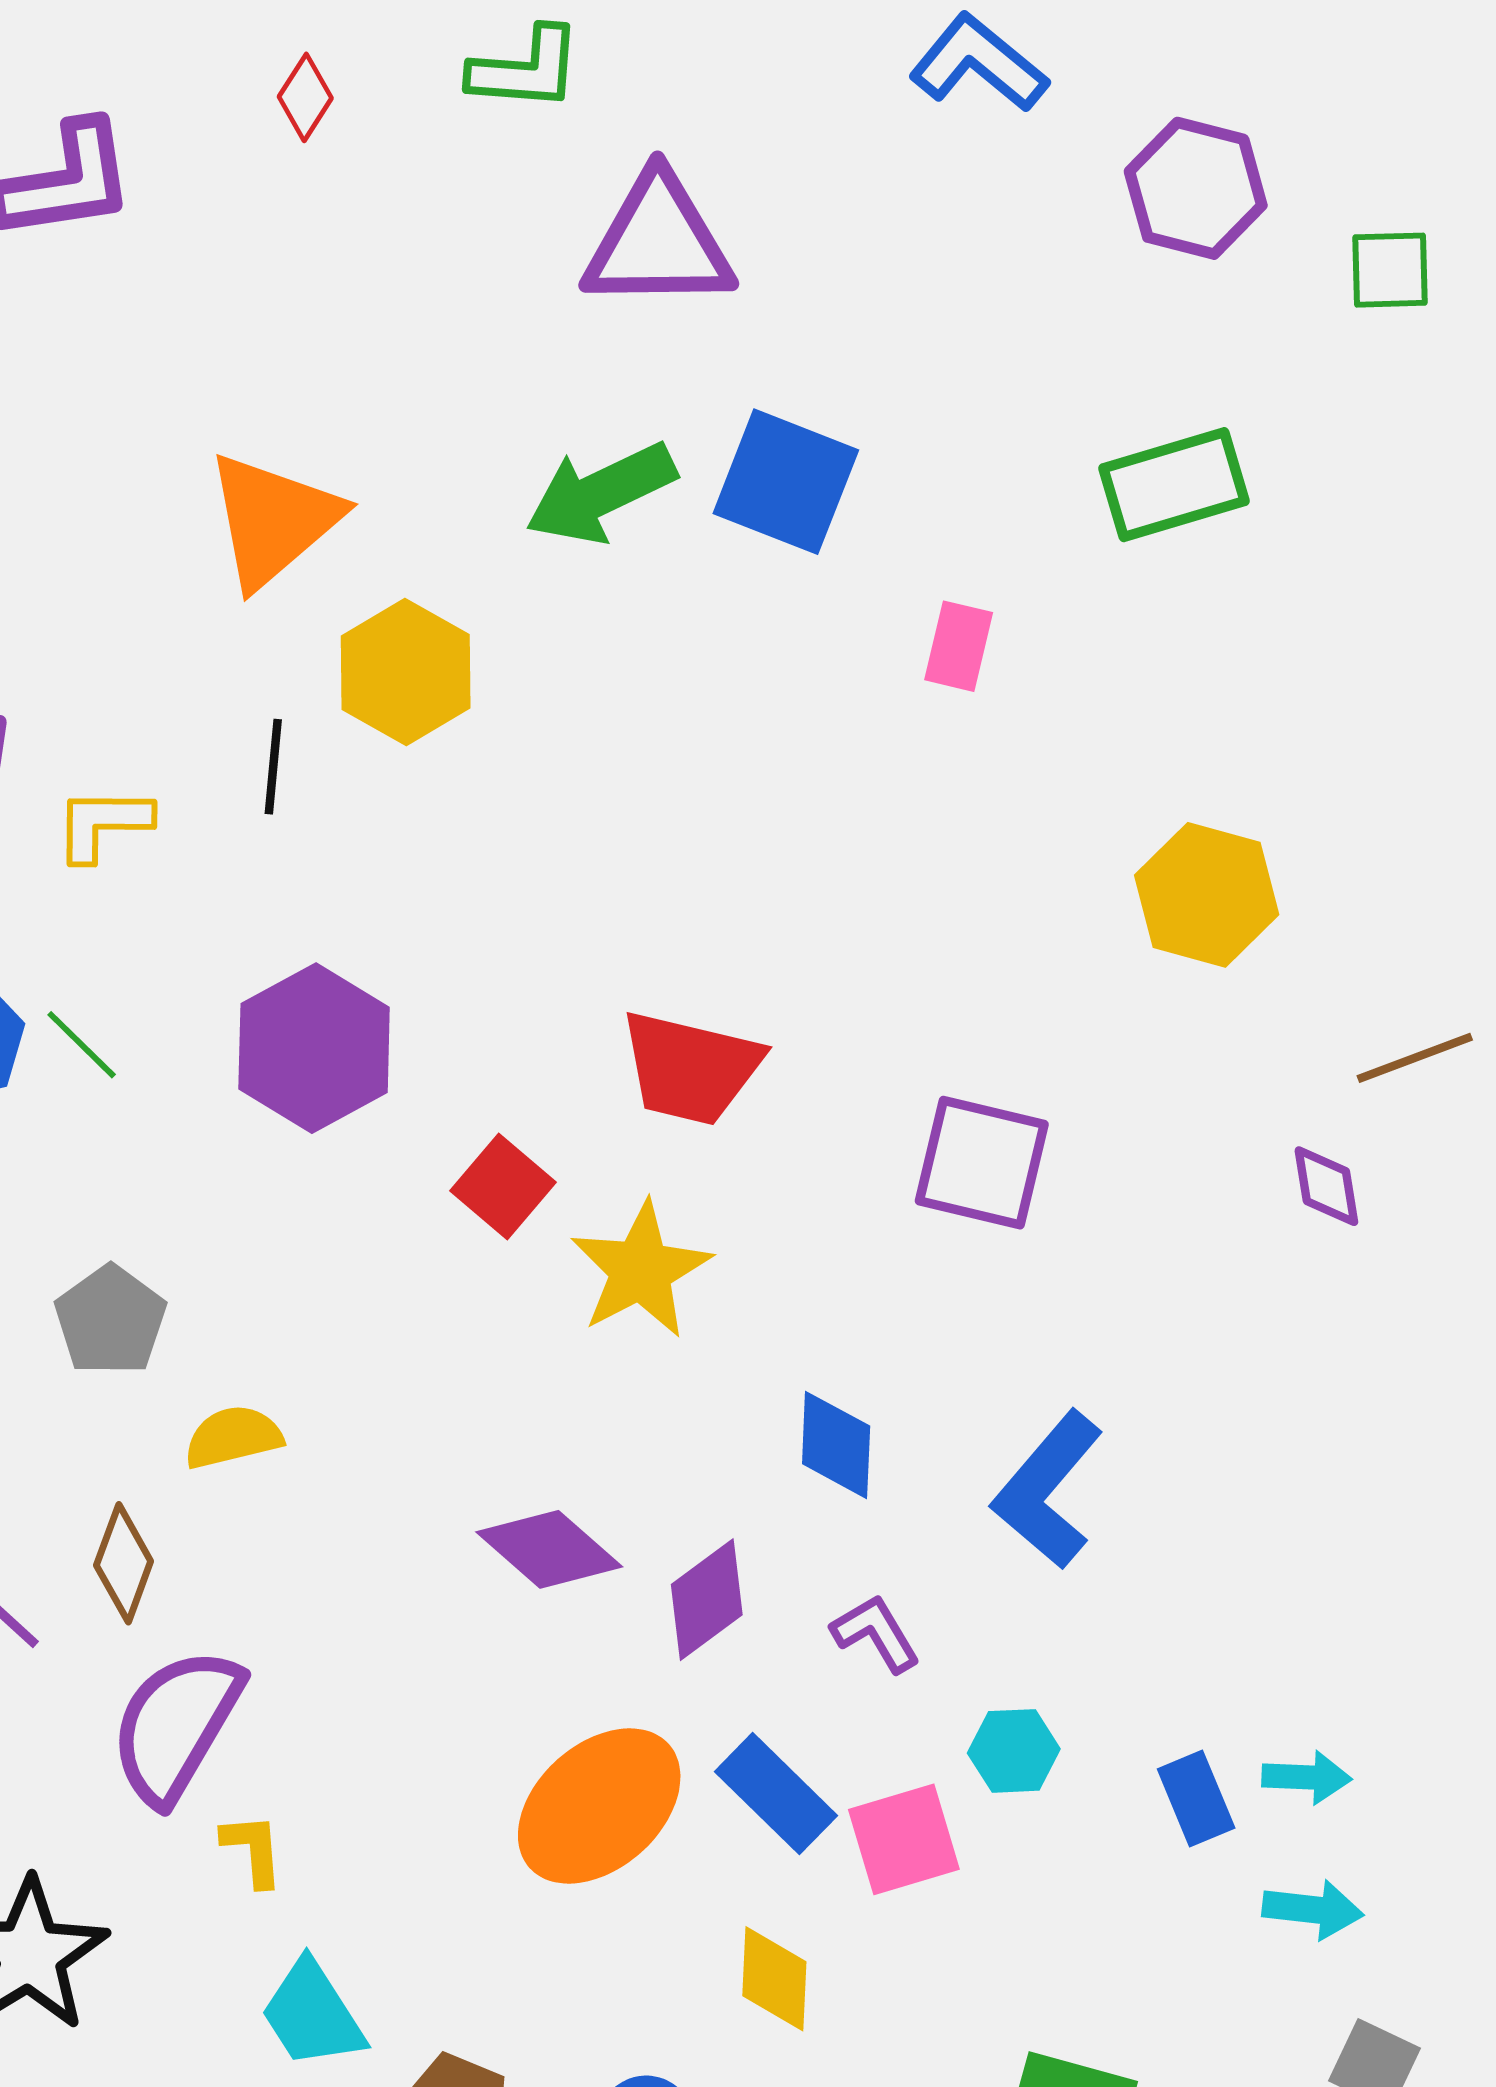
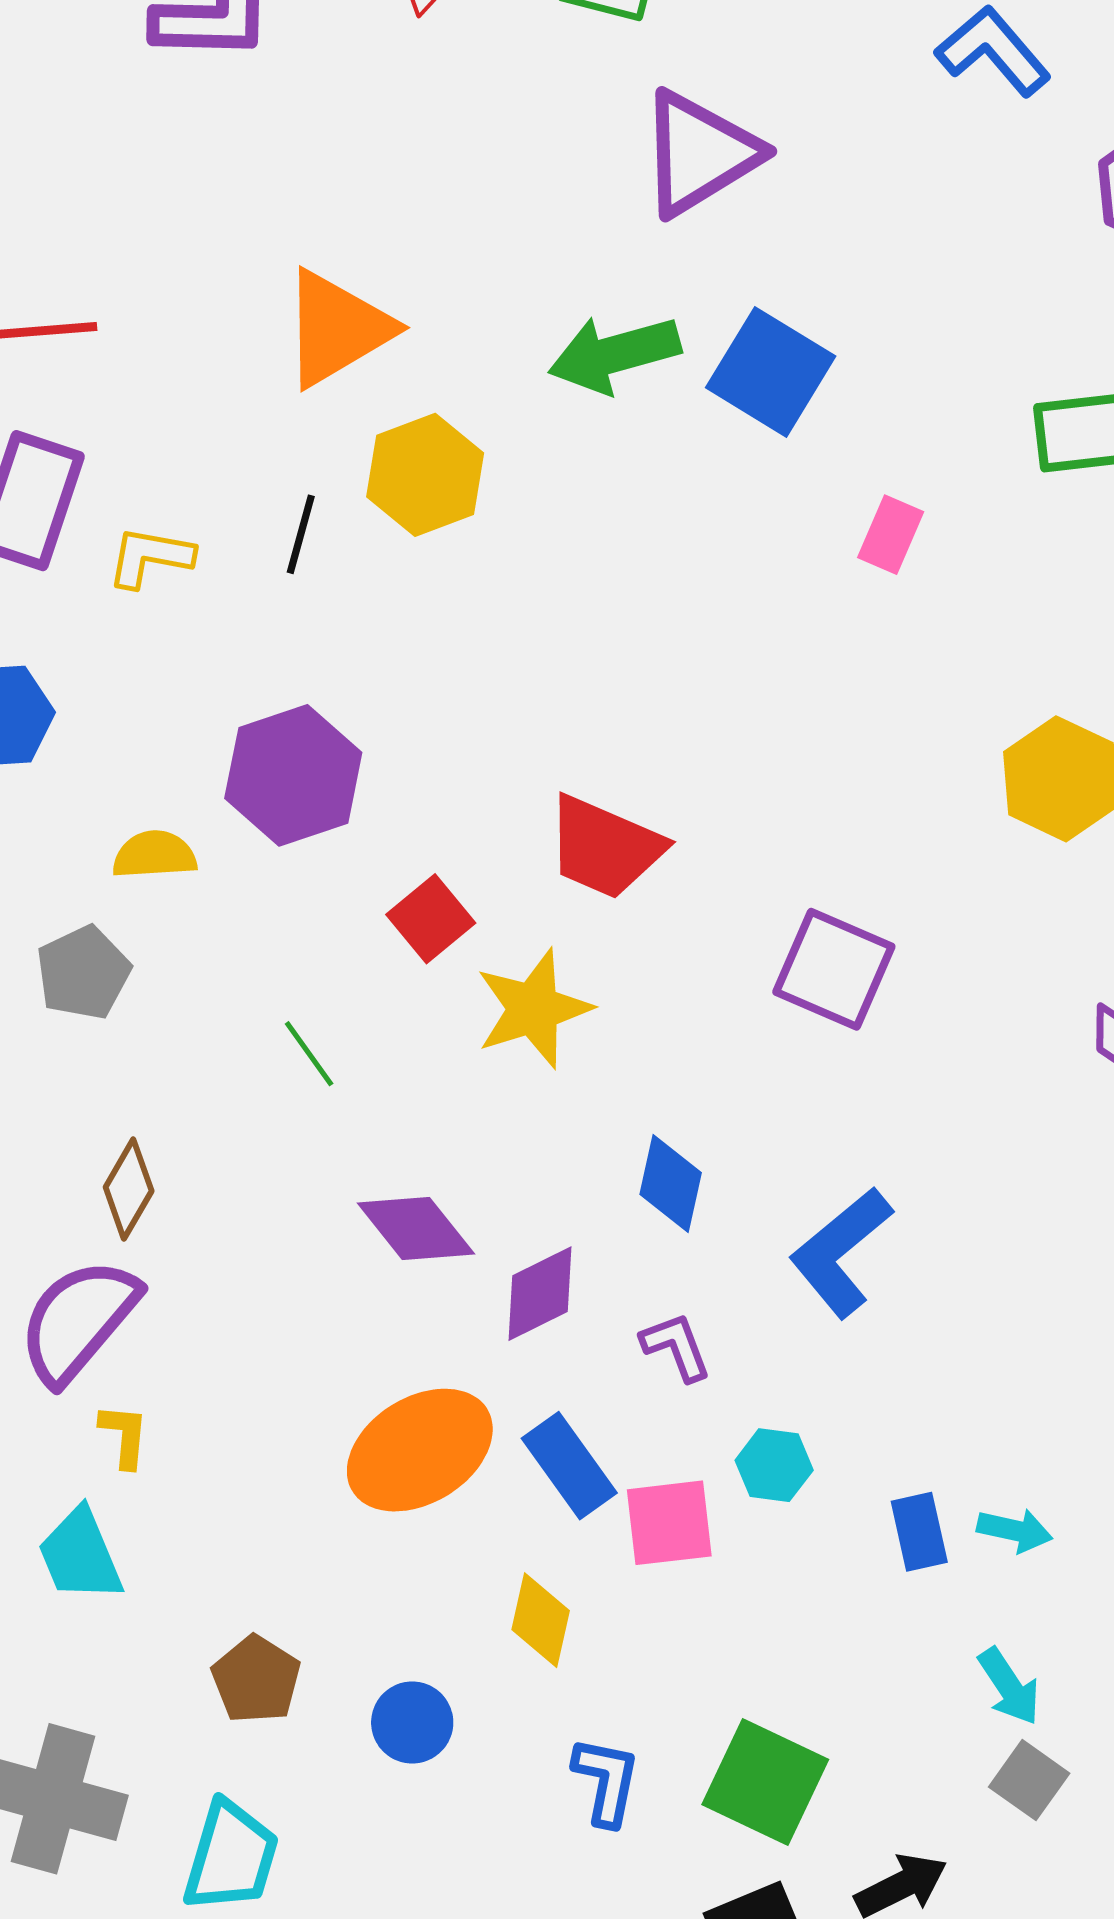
purple triangle: (658, 242) -> (699, 153), turned -41
green line: (82, 1045) -> (309, 1054), moved
yellow semicircle: (233, 1437) -> (154, 855), moved
brown diamond: (124, 1563) -> (129, 1189), moved
cyan arrow: (1313, 1909) -> (1009, 1687), moved, turned 40
cyan trapezoid: (312, 2014) -> (80, 1555), moved

